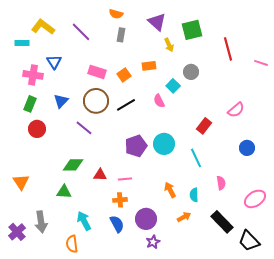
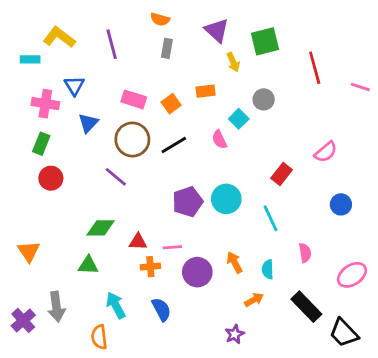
purple line: (81, 32) -> (112, 44), turned 30
blue triangle: (61, 101) -> (88, 123), moved
orange cross: (120, 200) -> (150, 267), moved
purple circle: (146, 219) -> (197, 272), moved
purple star: (153, 242) -> (235, 334), moved

